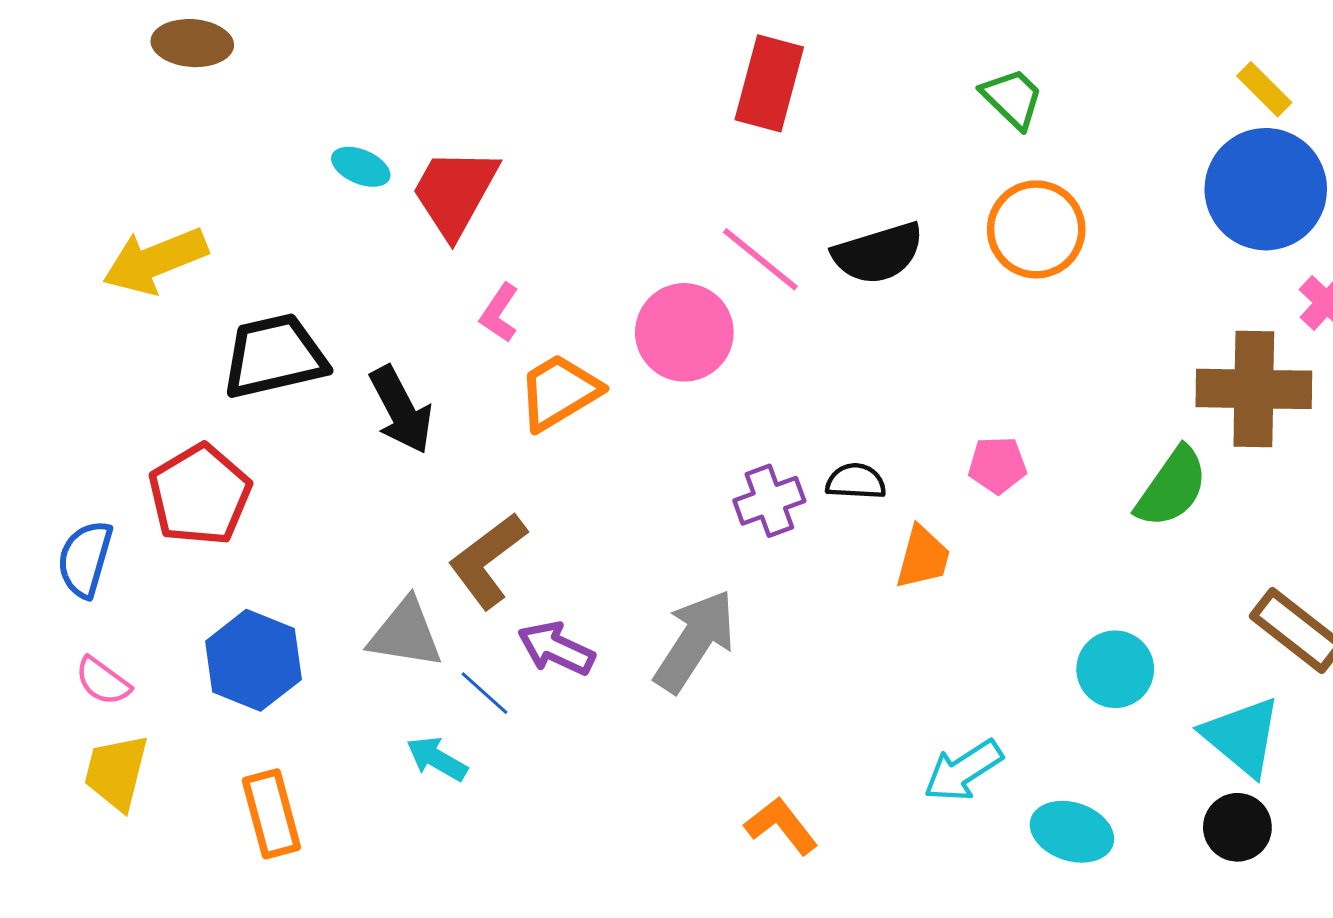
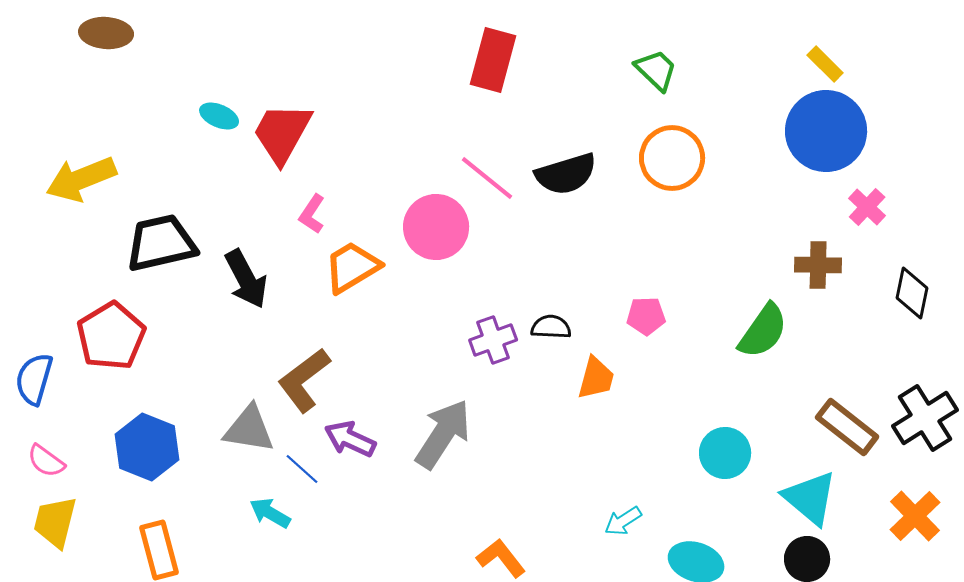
brown cross: (1254, 389) -> (818, 265), size x0.6
cyan arrow: (963, 771) -> (623, 521), size x0.7

